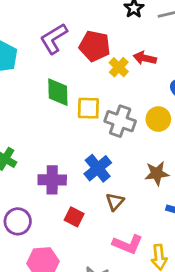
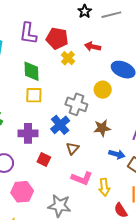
purple L-shape: (54, 39) -> (28, 33), turned -50
yellow cross: (119, 67) -> (68, 58), moved
yellow square: (88, 108) -> (34, 95), moved
gray cross: (120, 121) -> (76, 104), moved

